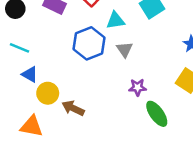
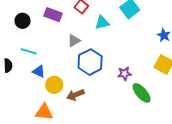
blue hexagon: (89, 43) -> (90, 62), moved
gray triangle: (125, 49) -> (74, 41), moved, turned 40
brown arrow: (73, 108) -> (75, 95), turned -42

